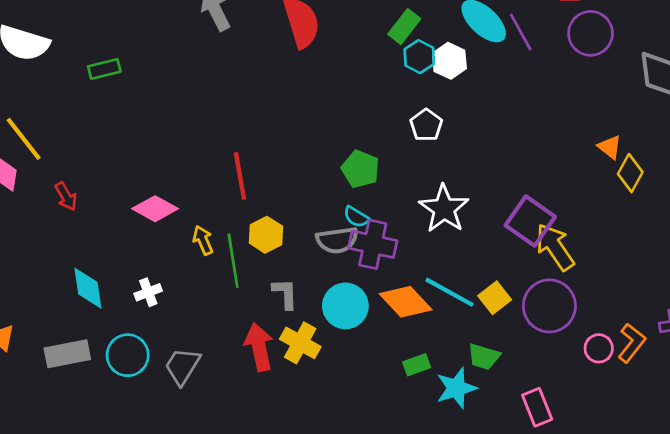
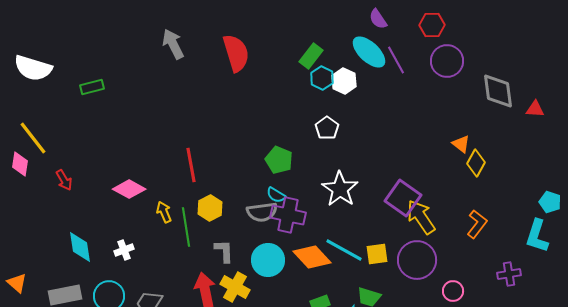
yellow square: (495, 298) -> (377, 254), turned 30
orange L-shape: (632, 343) -> (477, 224), moved

